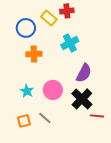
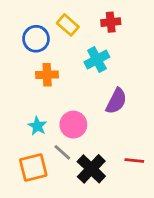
red cross: (67, 11) -> (111, 22), moved
black cross: (82, 99) -> (91, 169), moved
gray line: (45, 118) -> (62, 152), moved
orange square: (24, 121) -> (33, 167), size x1.5

